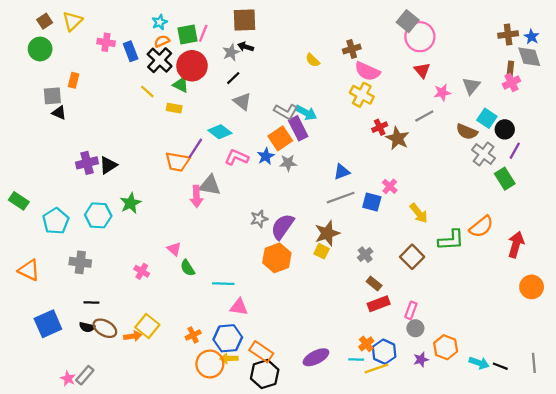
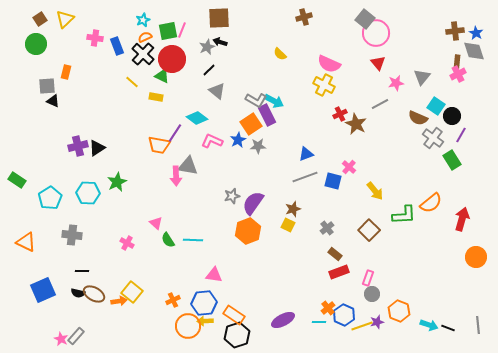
brown cross: (352, 49) -> (304, 17), moved
brown star: (327, 233) -> (293, 209), size x0.7
cyan line: (223, 284) -> (193, 240), moved
yellow line: (376, 368) -> (362, 326), moved

